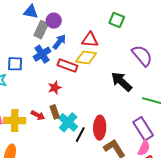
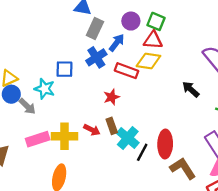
green square: (117, 20) -> (156, 21), moved
purple circle: (54, 21) -> (131, 21), moved
black arrow: (122, 82) -> (191, 89), size x0.7

